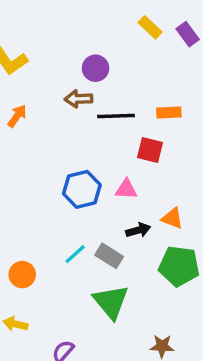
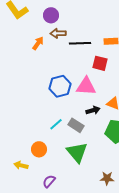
purple circle: (96, 68) -> (51, 15), moved
orange arrow: (17, 116) -> (38, 43), moved
pink triangle: (126, 189) -> (86, 86), size x1.5
orange circle: (22, 275) -> (39, 149), moved

